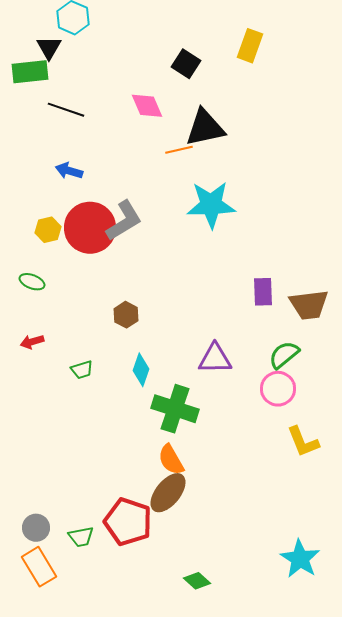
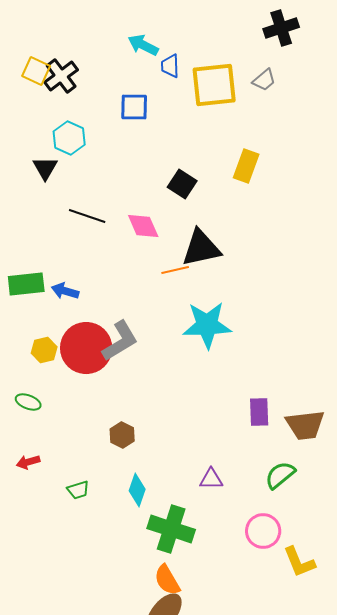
green rectangle: (30, 72) -> (26, 284), moved
black line: (66, 110) -> (87, 216), moved
purple triangle: (215, 359) -> (211, 479), size x0.7
pink circle: (278, 389) -> (263, 531), moved

